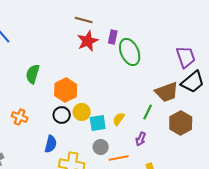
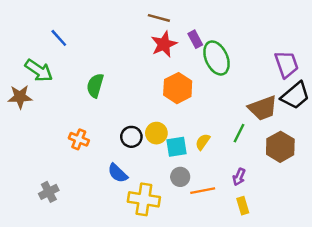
purple rectangle: (113, 37) -> (195, 39), turned -40
orange hexagon: (66, 90) -> (178, 88), moved
purple arrow: (141, 139) -> (239, 177), moved
blue semicircle: (51, 144) -> (118, 173), turned 120

